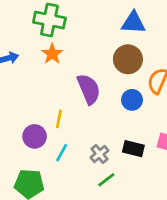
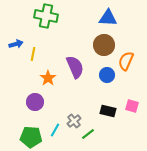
orange star: (52, 54) -> (48, 78), moved
yellow line: (59, 119) -> (33, 54), moved
cyan line: (62, 153) -> (55, 130), moved
gray cross: (100, 154) -> (74, 121), moved

